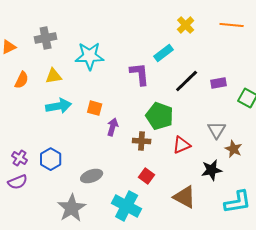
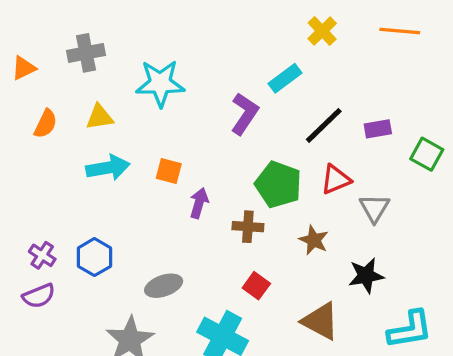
purple L-shape: (140, 74) -> (245, 114), turned 40
red triangle: (182, 145) -> (336, 179), moved
brown star: (234, 149) -> (314, 240), moved

